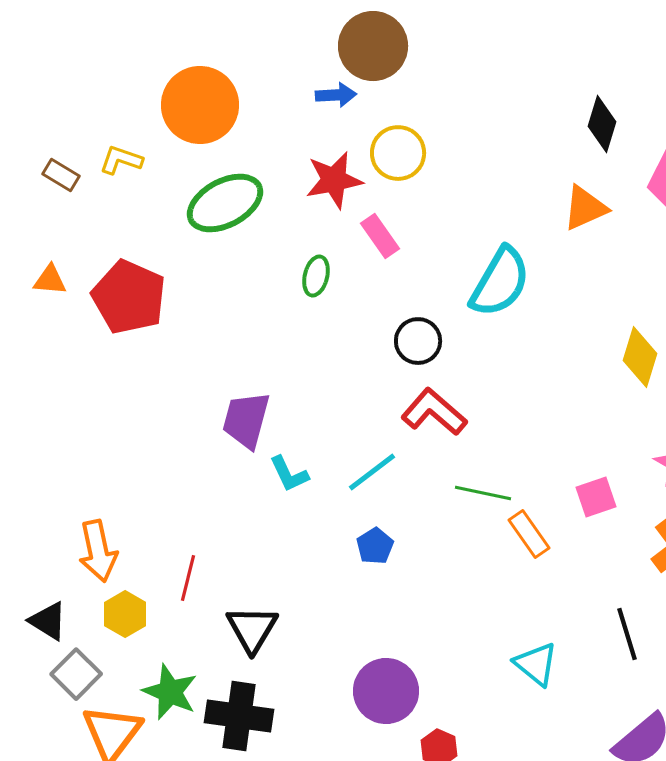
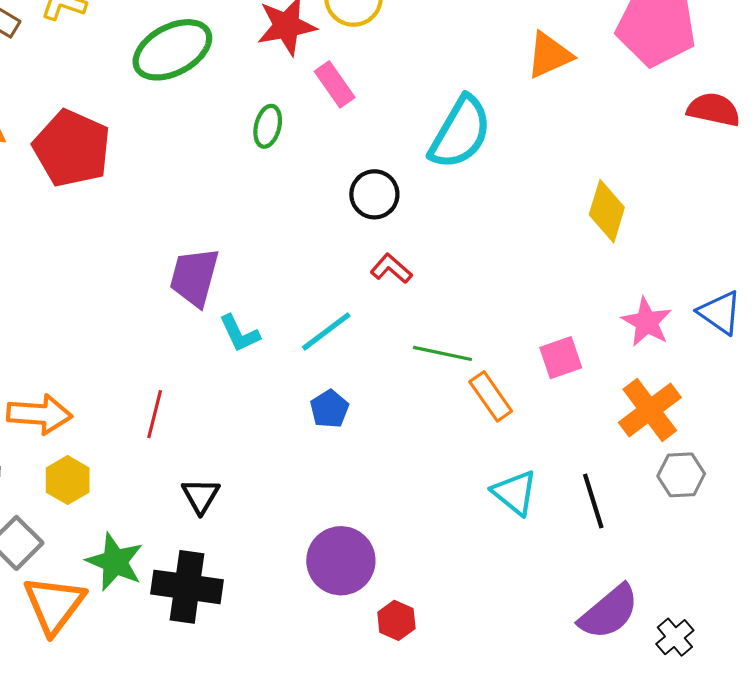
red L-shape: (434, 412) -> (391, 269), size x0.6
orange arrow: (98, 551) -> (39, 414), turned -74
red line: (188, 578) -> (155, 414), moved
black triangle: (252, 629) -> (201, 496), size x0.7
cyan triangle: (536, 664) -> (515, 493), moved

